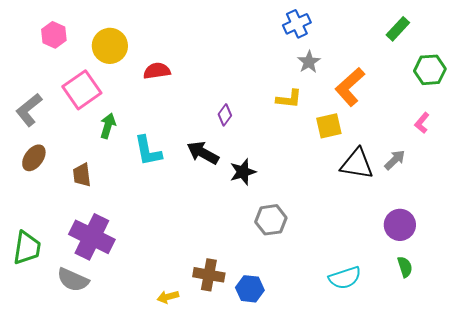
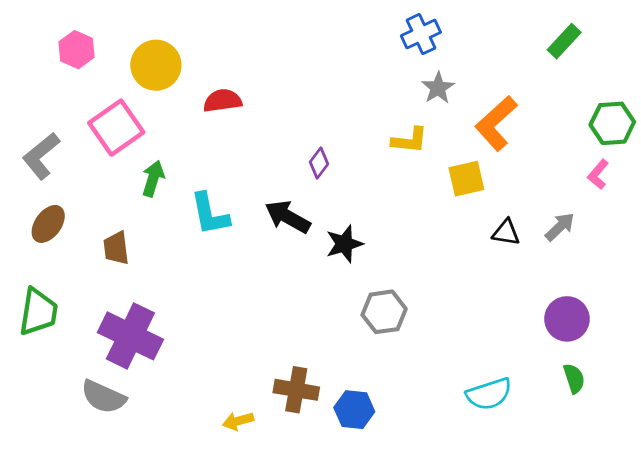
green hexagon: (430, 70) -> (612, 123), moved
black triangle: (357, 164) -> (506, 232), size x0.6
green trapezoid: (27, 248) -> (38, 312), moved

